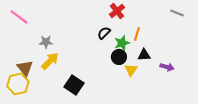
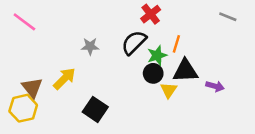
black semicircle: (104, 33) -> (134, 42), size x1.5
gray star: (46, 42) -> (90, 46), moved
black triangle: (144, 55) -> (185, 71), size x1.5

